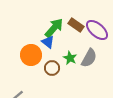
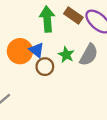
green arrow: (54, 28) -> (47, 19), turned -45
blue triangle: (48, 42) -> (37, 50), moved

